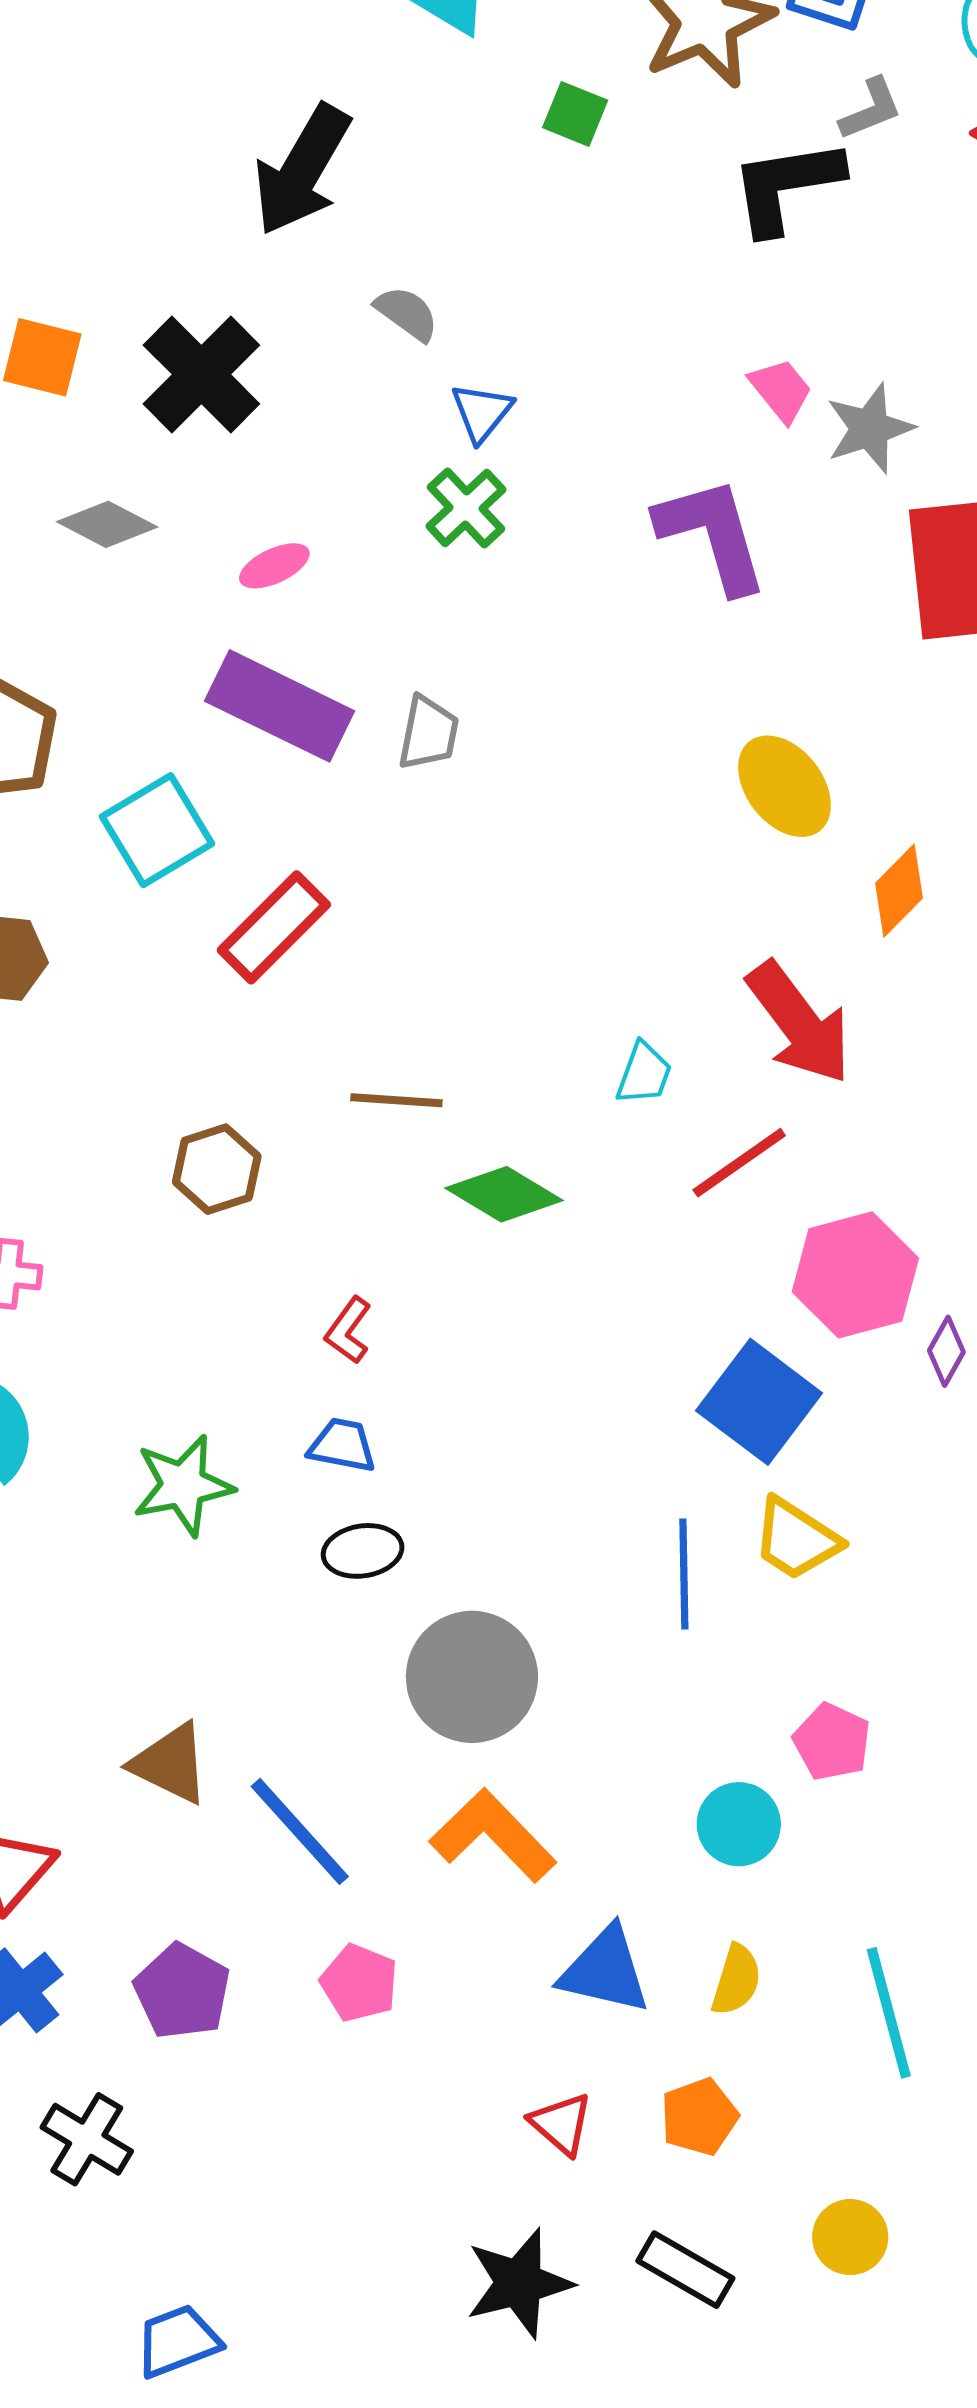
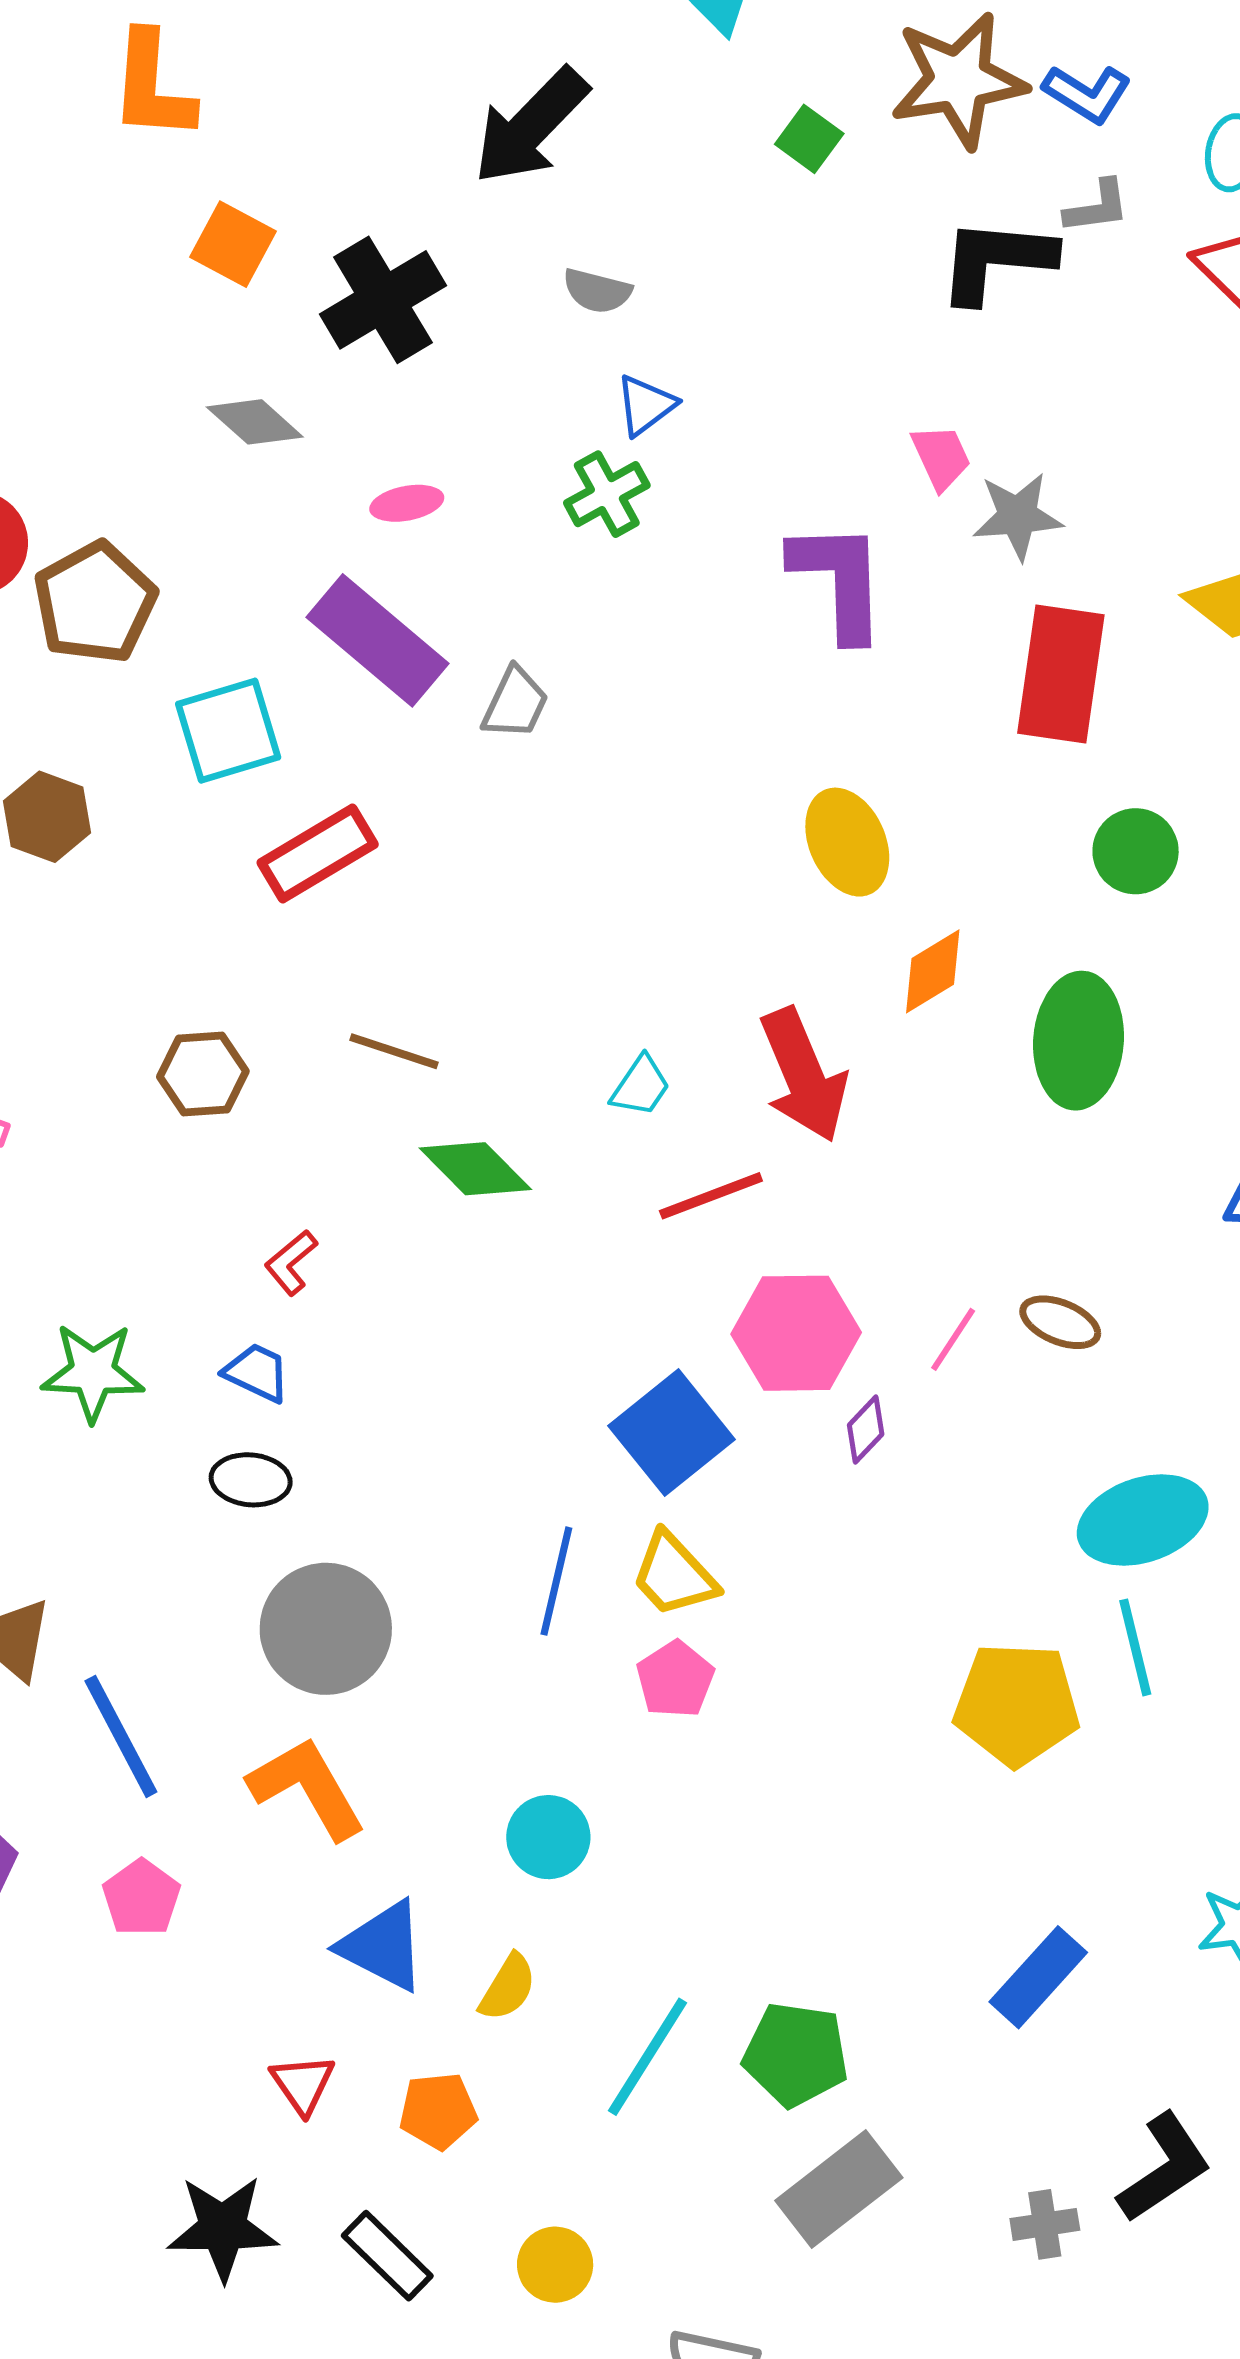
gray semicircle: (407, 313) -> (597, 291), turned 144
pink pentagon: (832, 1742) -> (675, 1679), moved
cyan line: (889, 2013) -> (648, 2057), turned 33

